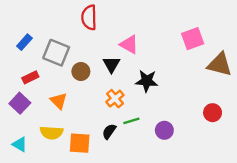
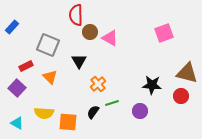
blue rectangle: (24, 42) -> (12, 27), moved
black triangle: (111, 64) -> (79, 61), moved
brown triangle: (220, 64) -> (187, 73), moved
brown circle: (81, 72) -> (90, 32), moved
black star: (147, 81) -> (152, 85), moved
orange triangle: (59, 101) -> (50, 77), moved

